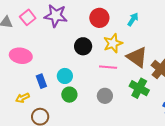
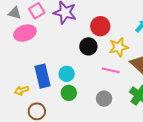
red circle: (99, 18) -> (100, 26), moved
pink ellipse: (21, 56) -> (25, 33), moved, turned -35
blue rectangle: (41, 81) -> (42, 76), size x1.6

